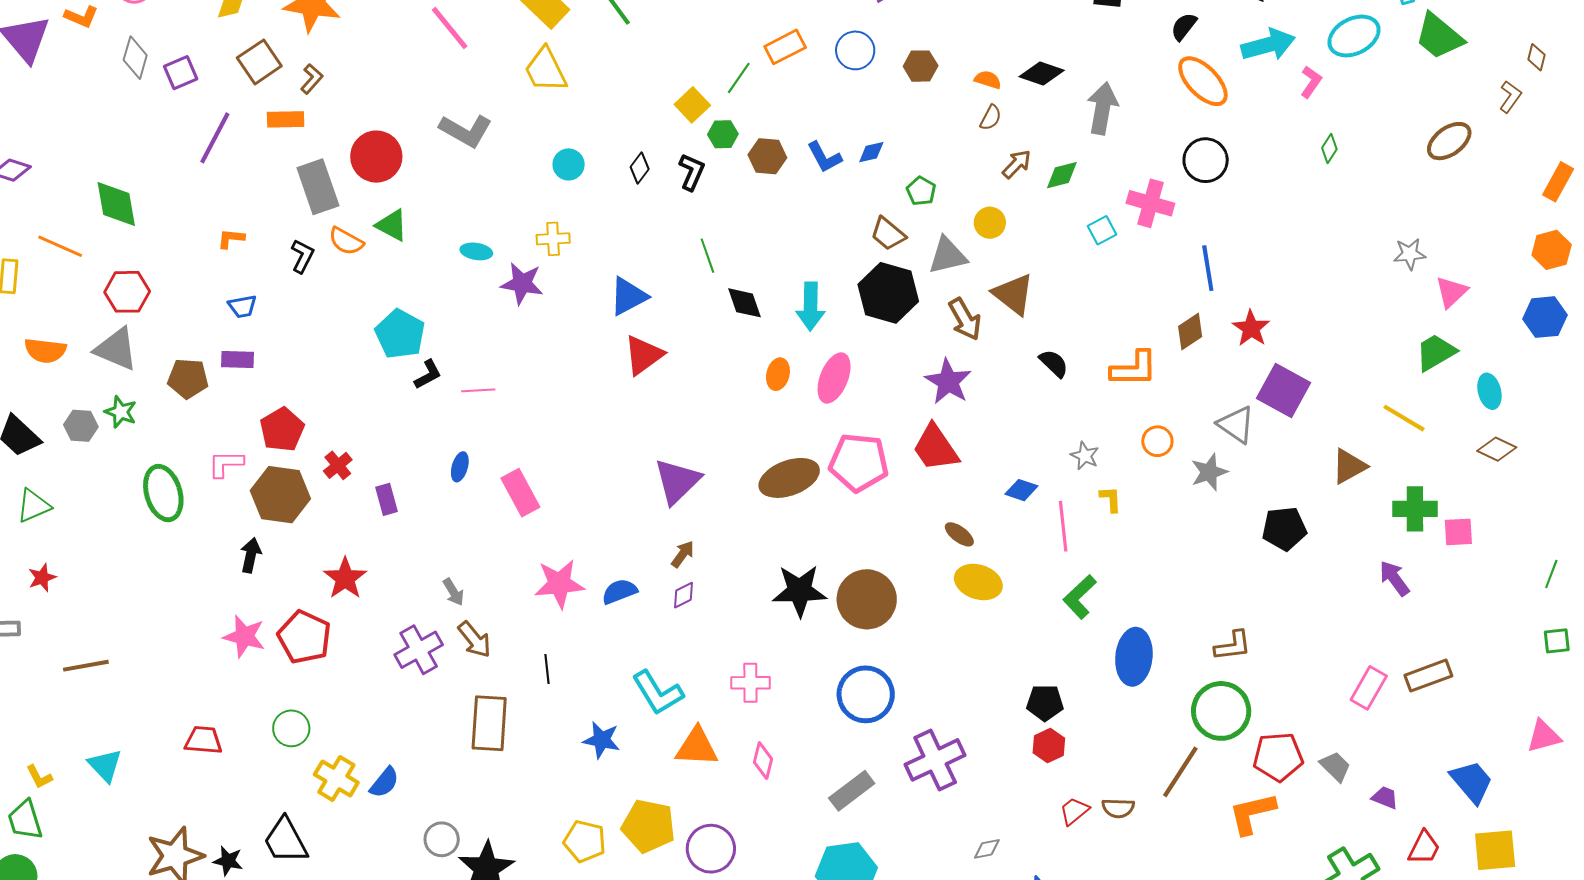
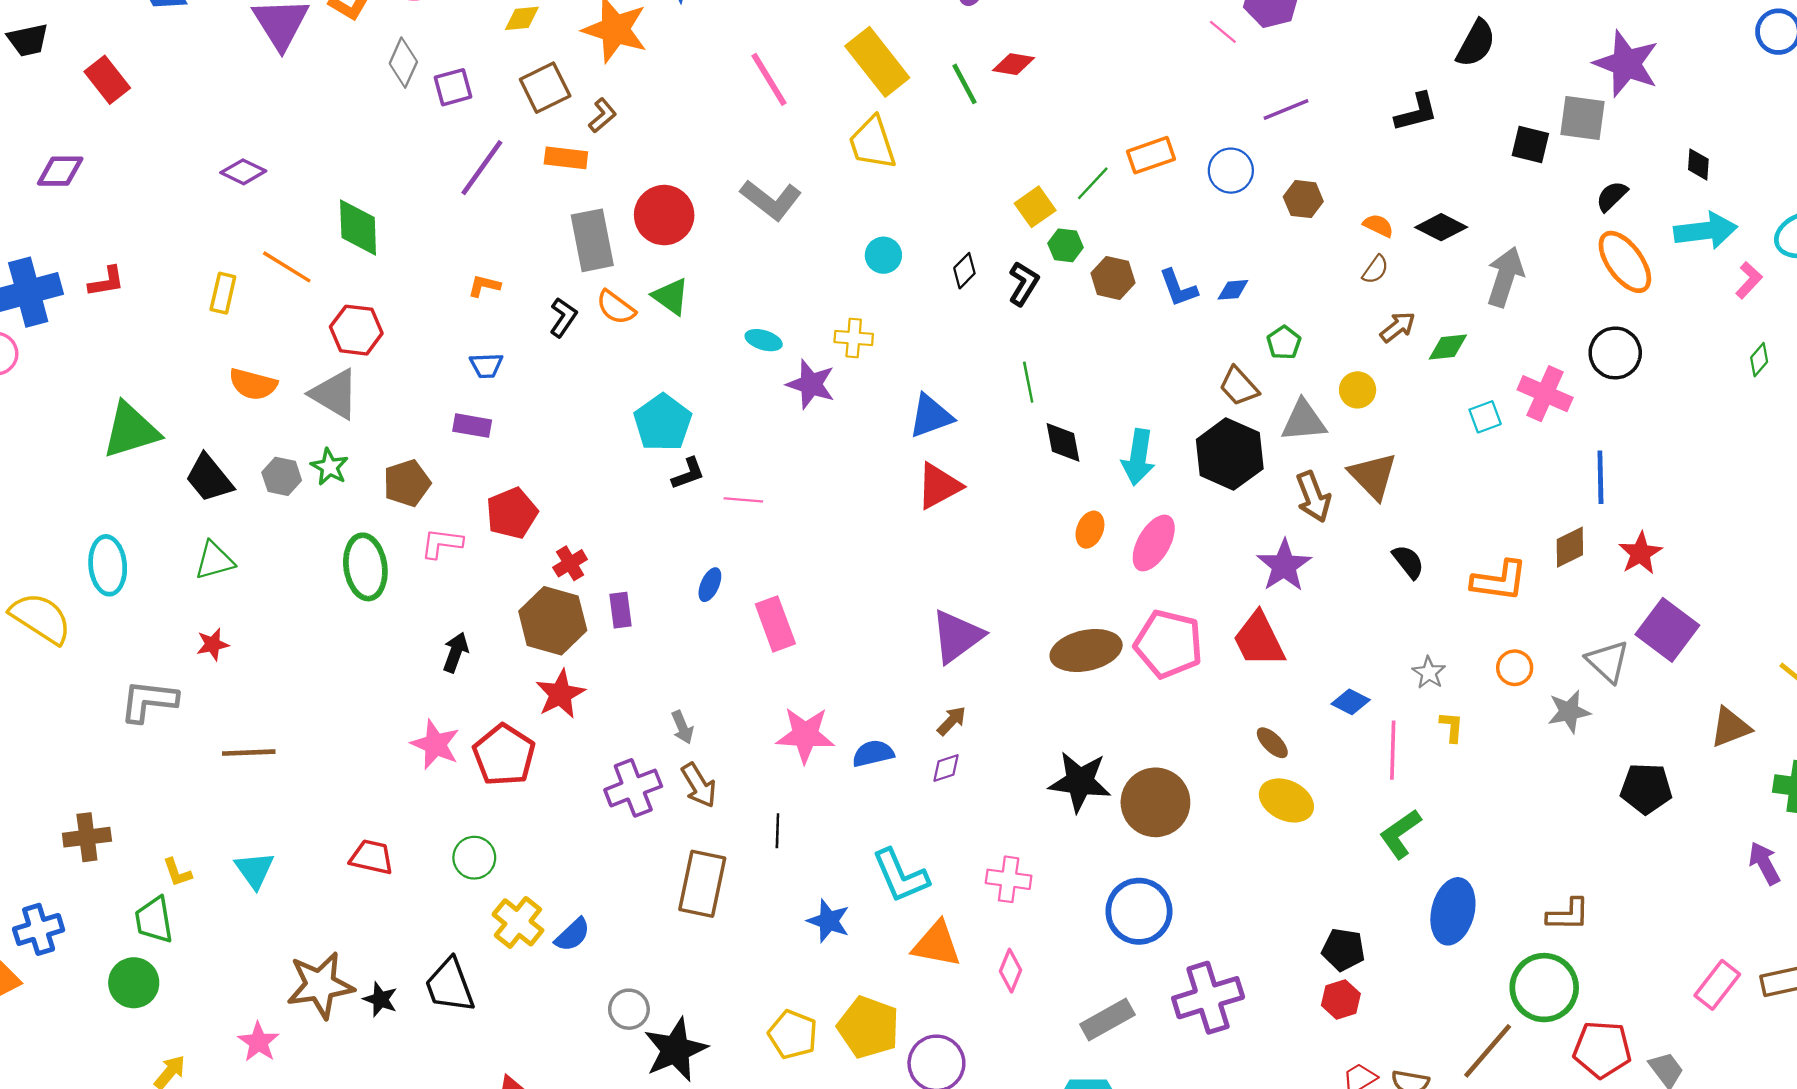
brown pentagon: (188, 379) -> (407, 483), moved, turned -30
brown hexagon: (280, 495) -> (553, 621), moved

